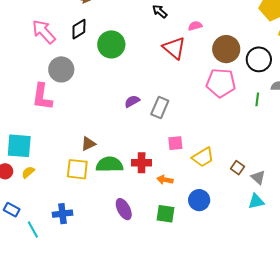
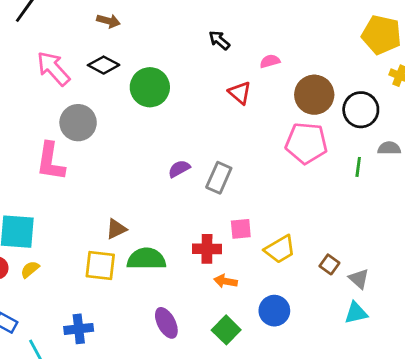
black diamond: (79, 29) -> (104, 65), turned 60
red triangle: (174, 48) -> (240, 93), size x0.7
red cross: (142, 163) -> (207, 249), moved
green square: (166, 214) -> (226, 330), turned 36

